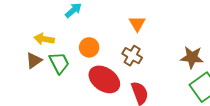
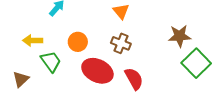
brown triangle: (34, 60) -> (21, 79), moved

